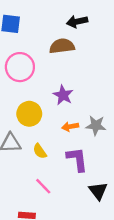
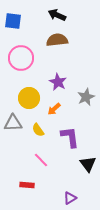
black arrow: (77, 22) -> (57, 15), moved, turned 36
gray star: (96, 125) -> (86, 97), moved, turned -30
orange arrow: (70, 127) -> (54, 109), moved, turned -32

